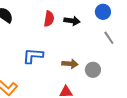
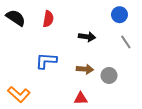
red semicircle: (49, 19) -> (48, 19), moved
black arrow: (72, 21) -> (87, 37), moved

